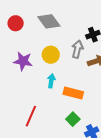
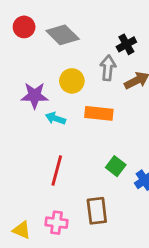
red circle: (16, 23) -> (24, 27), moved
cyan arrow: (51, 81) -> (55, 118), moved, turned -72
orange rectangle: (73, 93) -> (99, 113), moved

